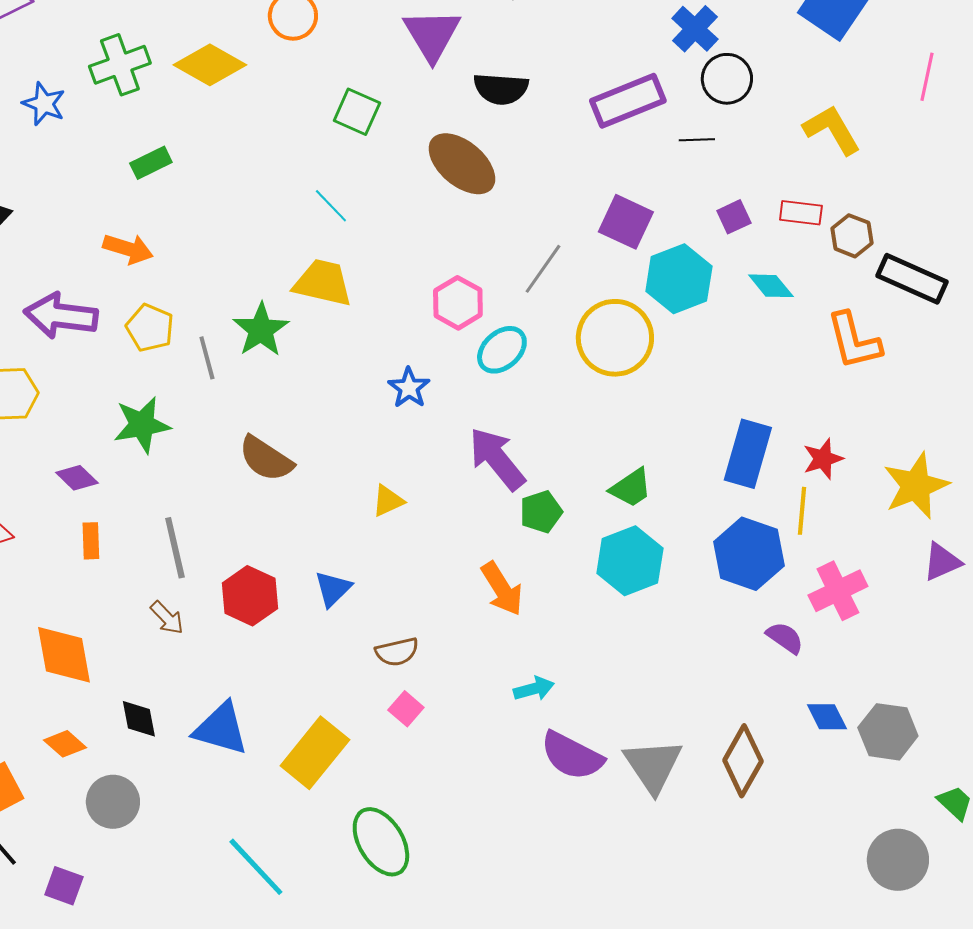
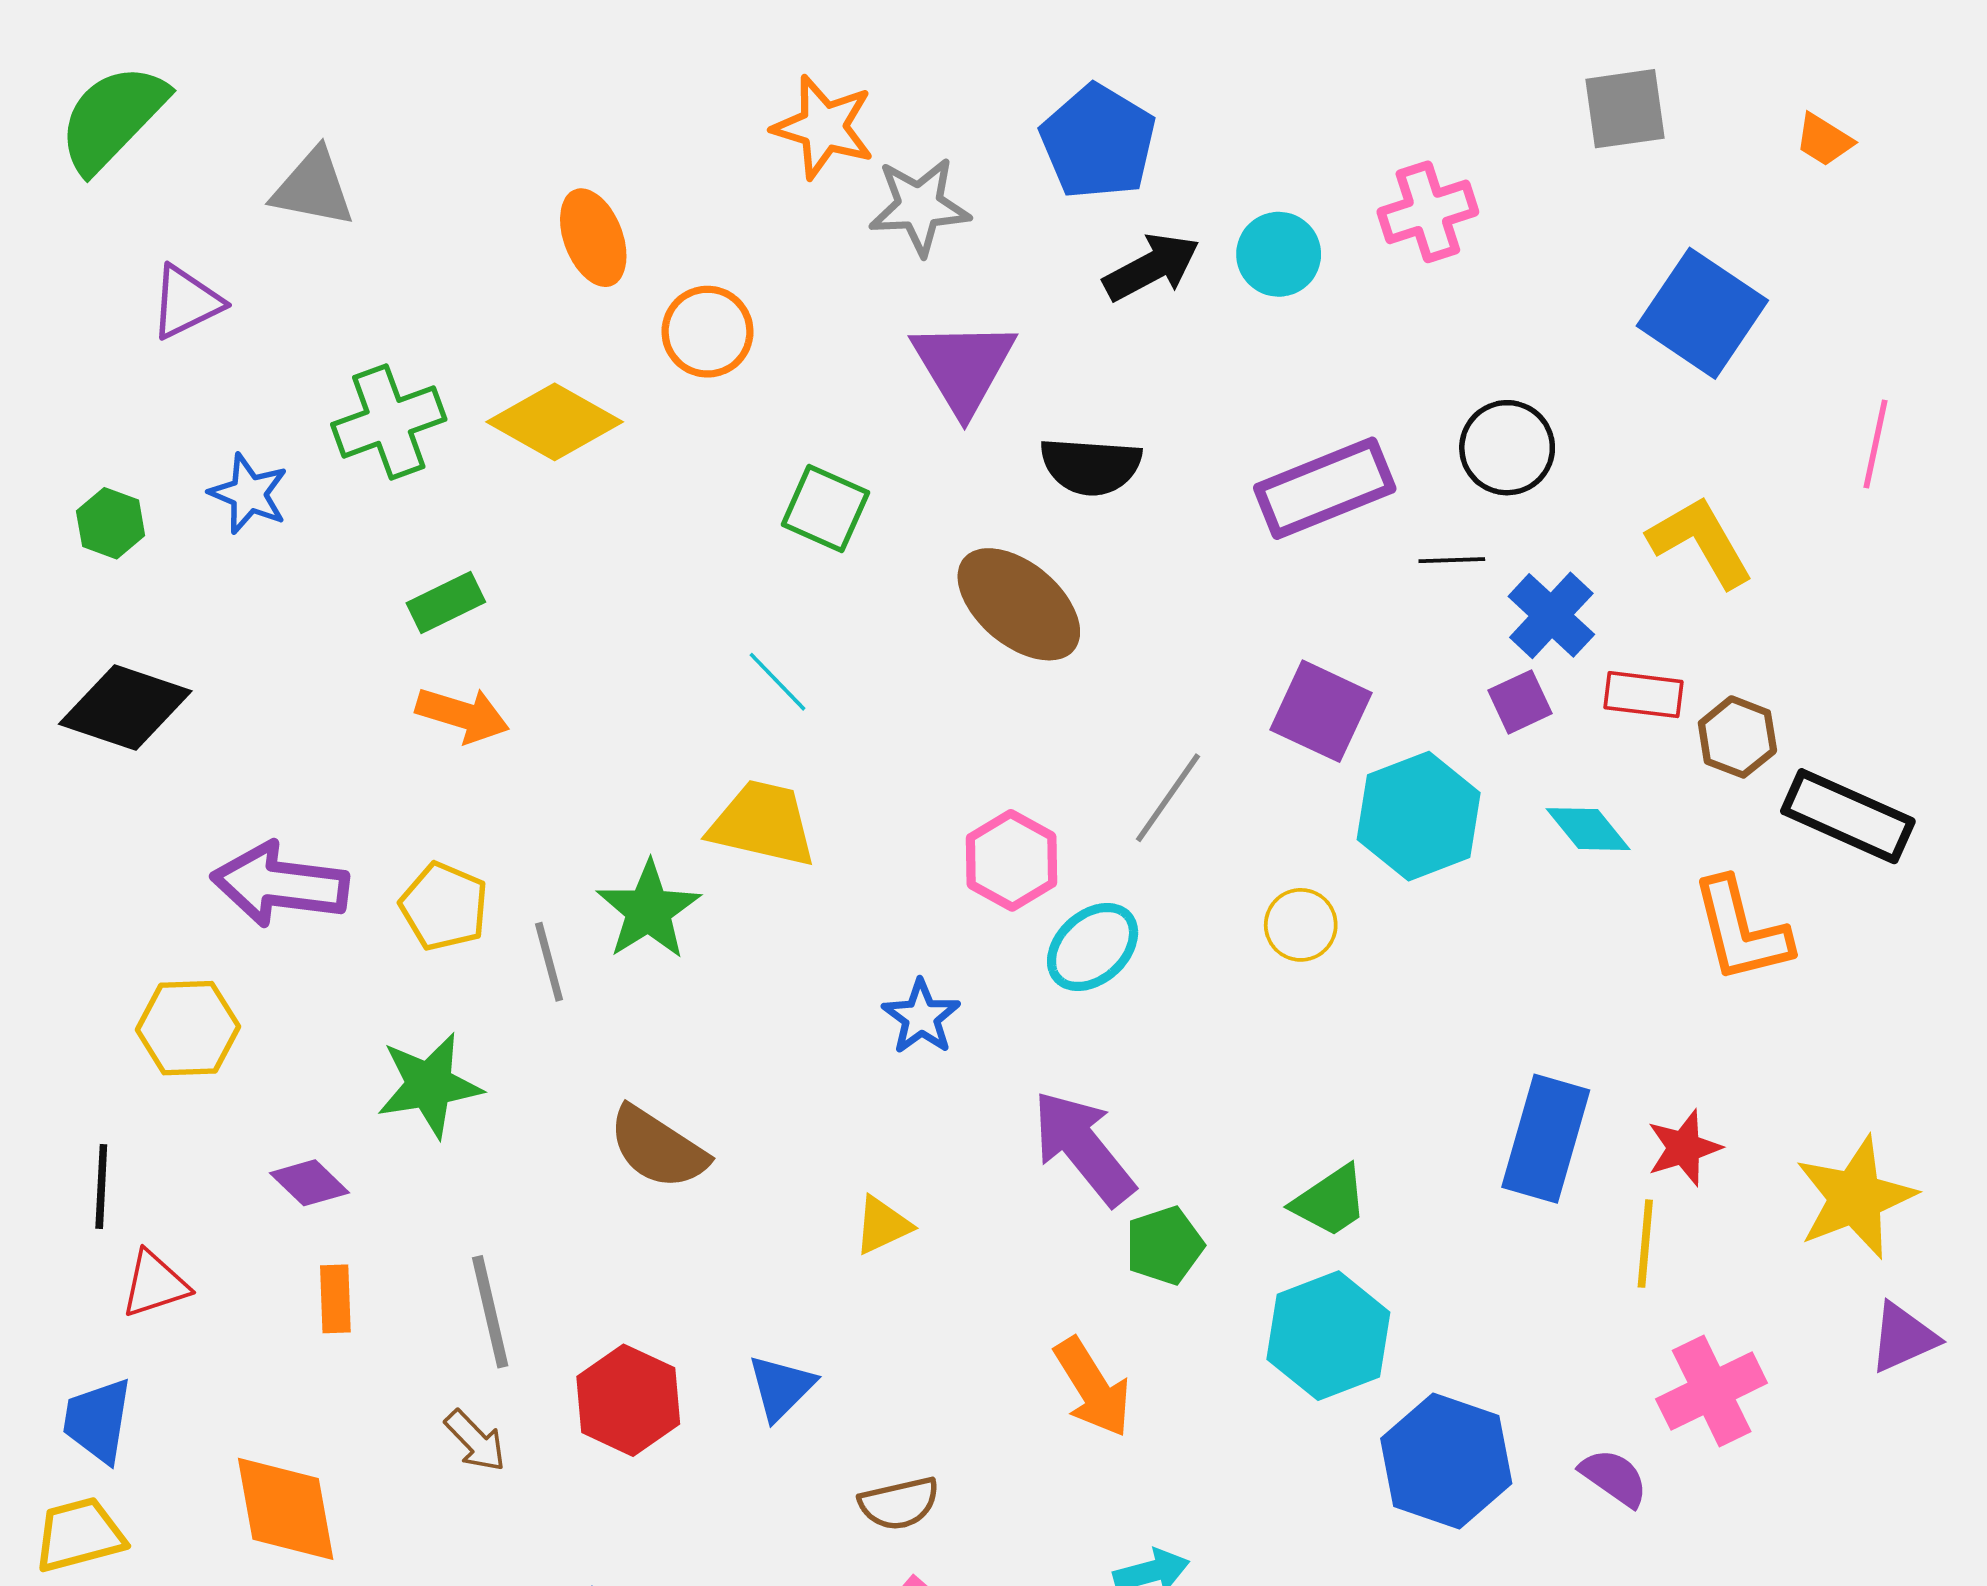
blue cross: (695, 29) -> (1551, 615), moved
orange arrow: (128, 249) -> (462, 715), moved
yellow circle: (615, 338) -> (1301, 925), size x0.5
blue hexagon: (749, 554) -> (1446, 1461), moved

